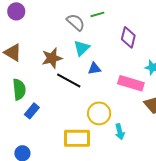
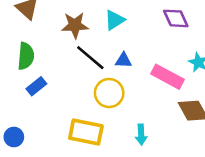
purple diamond: (128, 37) -> (176, 18), turned -50
blue triangle: (94, 69) -> (124, 60), moved
yellow circle: (99, 113) -> (109, 93), moved

